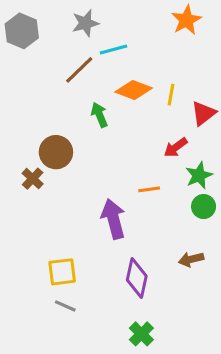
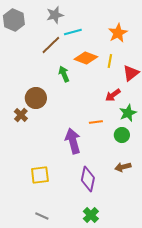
orange star: (186, 20) -> (118, 33), moved
green circle: (204, 207) -> (122, 135), moved
gray line: (65, 306) -> (42, 216), moved

